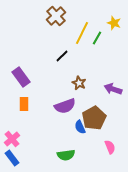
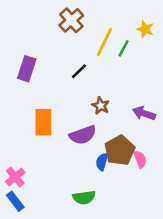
purple rectangle: (21, 77) -> (27, 69), moved, turned 54
orange rectangle: (24, 104) -> (43, 122), moved, size x1.5
blue semicircle: (80, 127) -> (102, 162), turned 40
pink semicircle: (110, 147) -> (140, 159), moved

